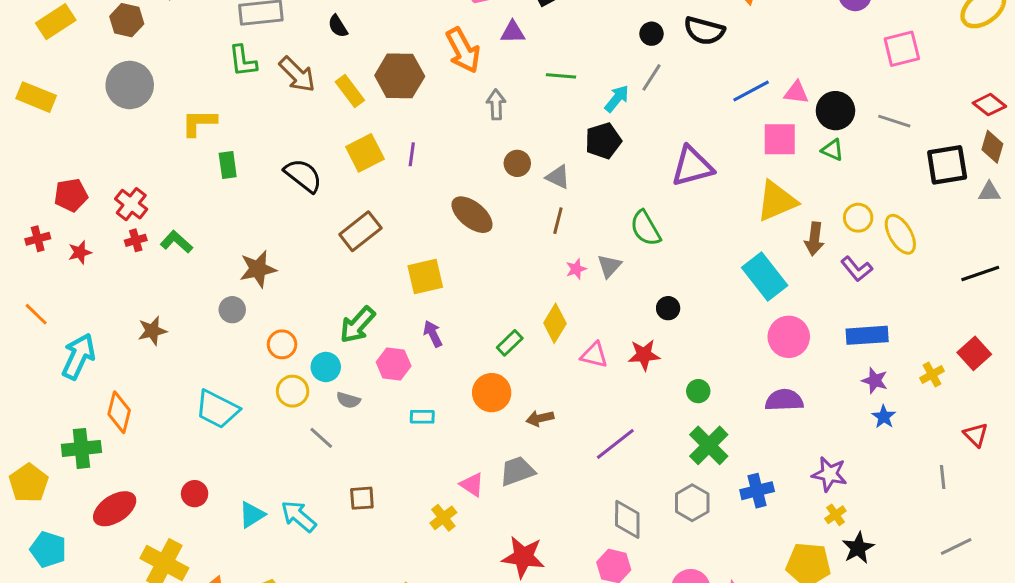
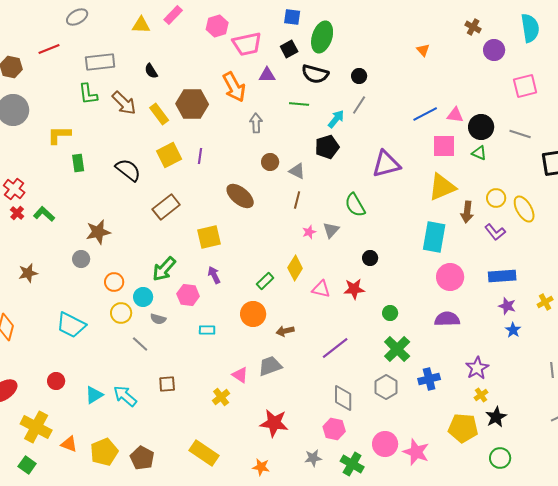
black semicircle: (704, 31) -> (315, 74), moved
red cross: (136, 240) -> (17, 213), turned -32
cyan rectangle: (765, 276) -> (434, 237), turned 48
purple star: (829, 474) -> (477, 368), turned 30

